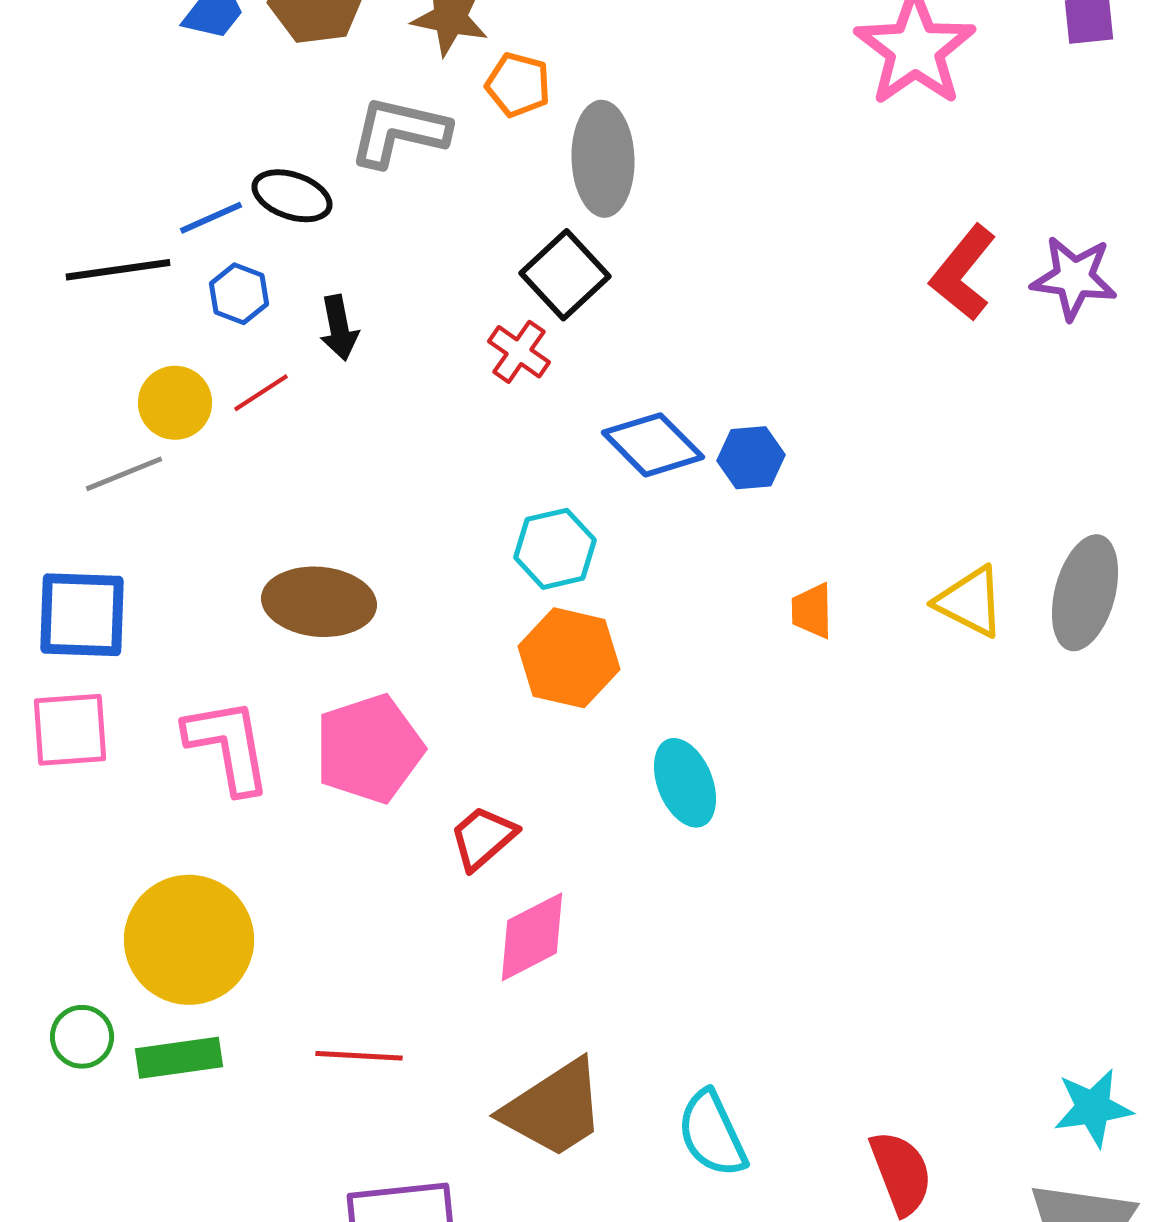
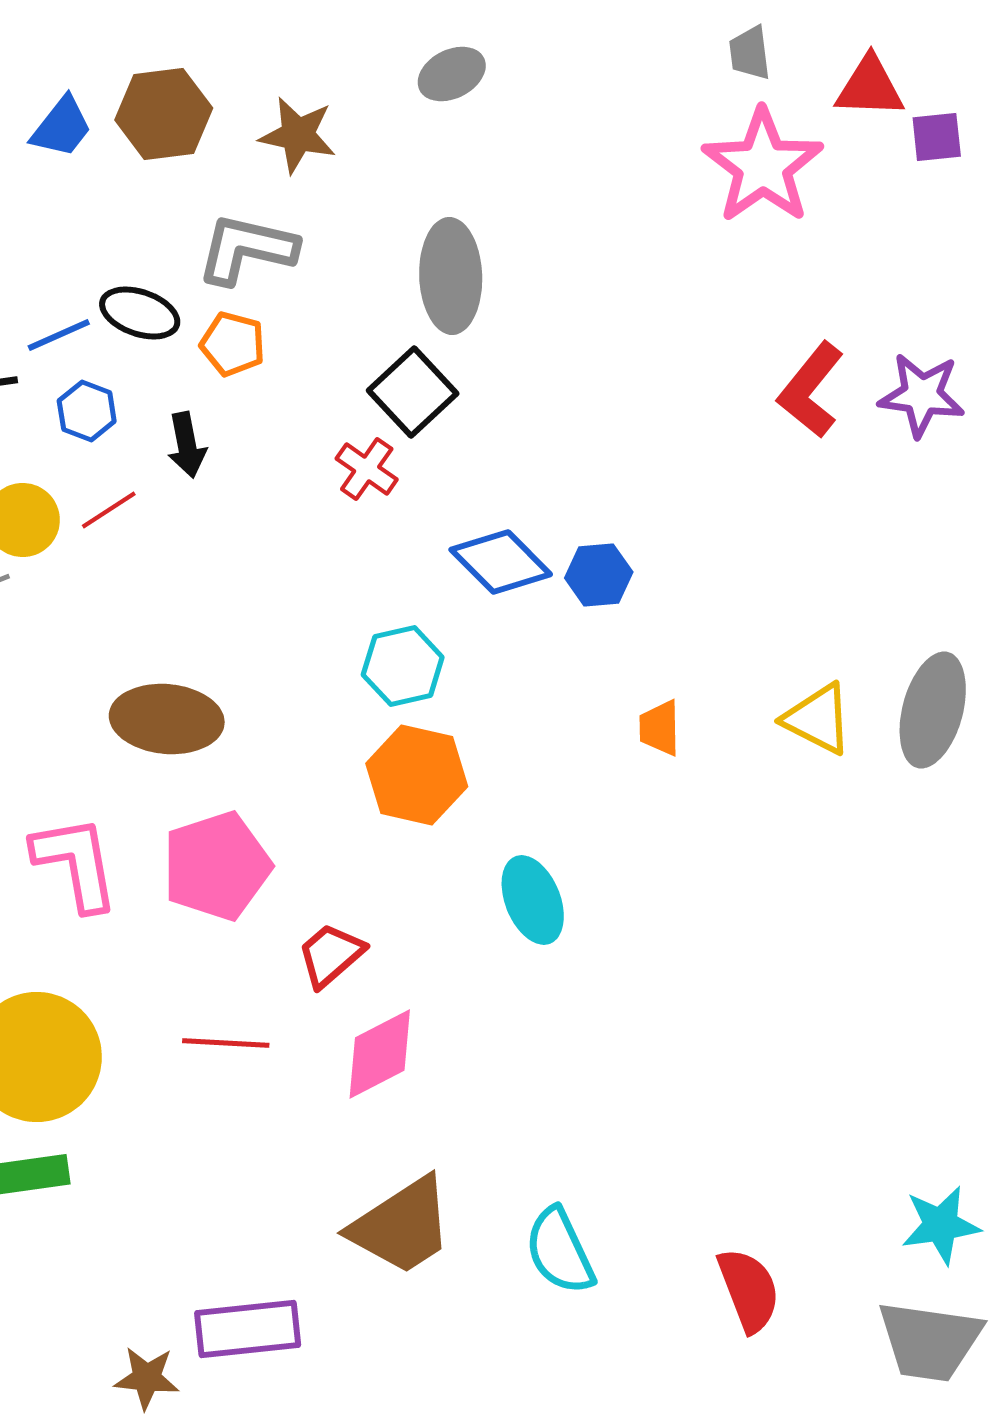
orange pentagon: (518, 85) -> (233, 344), moved
red line: (359, 1056) -> (226, 1043), moved

